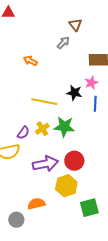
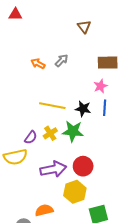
gray arrow: (63, 43) -> (62, 61), moved
black star: (74, 93) -> (83, 109), moved

